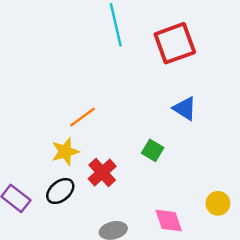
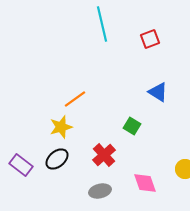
red square: (175, 43) -> (150, 39), size x0.6
red cross: (102, 173) -> (104, 155), moved

